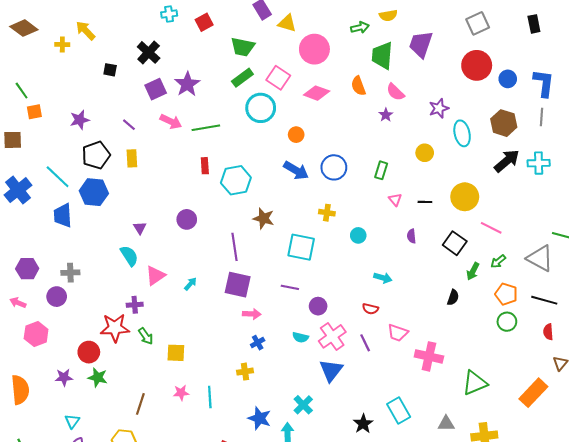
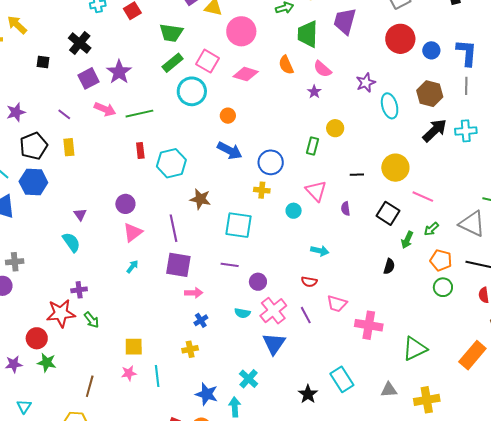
yellow circle: (425, 153) -> (335, 128), moved
blue circle: (334, 167) -> (271, 162), moved
pink triangle: (395, 200) -> (316, 191), moved, size x1.6
pink triangle: (155, 276) -> (133, 232), moved
yellow square: (176, 353) -> (134, 347), moved

